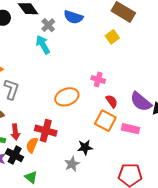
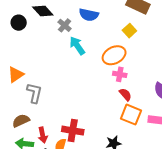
cyan arrow: (43, 45) -> (77, 46), moved
orange ellipse: (67, 97) -> (114, 55), moved
red semicircle: (112, 101) -> (125, 94), moved

